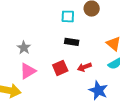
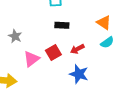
pink triangle: (28, 71) -> (32, 59), moved
blue star: (98, 90) -> (79, 74), moved

